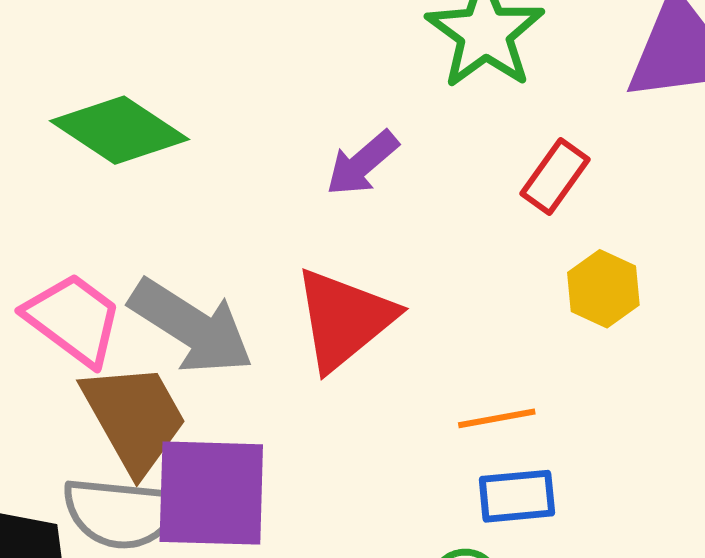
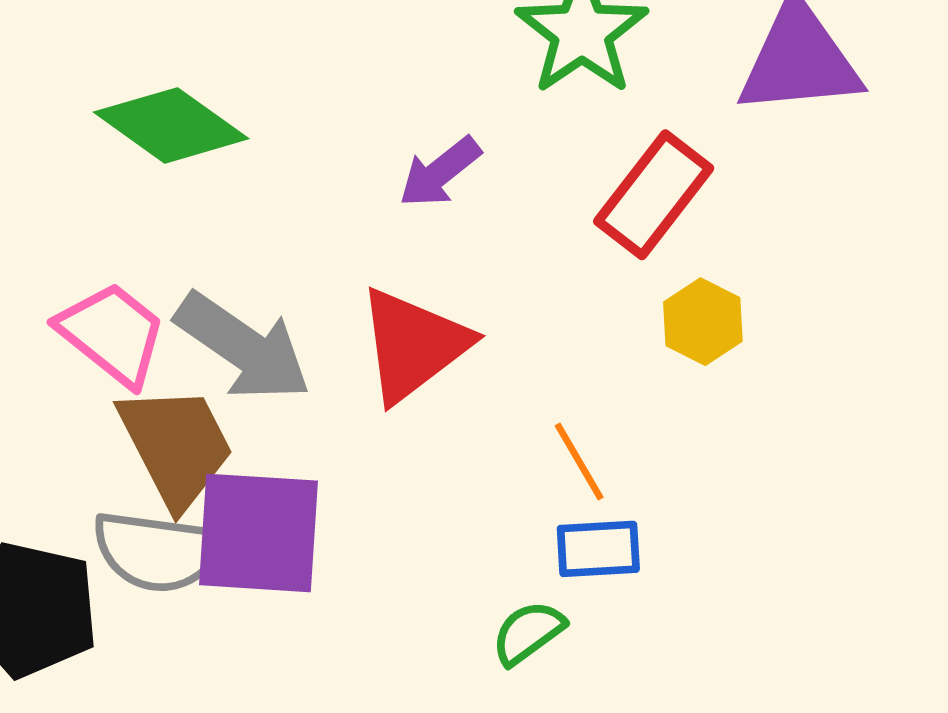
red rectangle: (555, 176) -> (654, 195), size x1.5
orange line: (497, 418) -> (579, 461), turned 68

